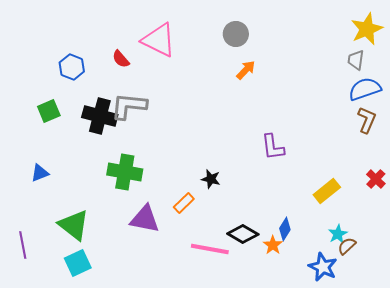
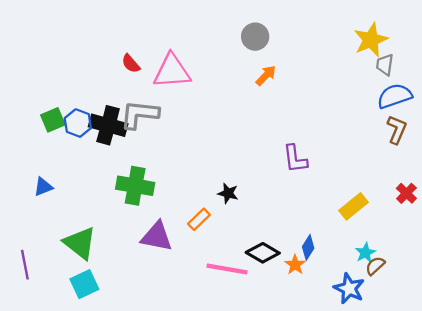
yellow star: (367, 29) -> (371, 40), moved
pink triangle: (159, 40) -> (172, 71), moved, turned -30
blue hexagon: (72, 67) -> (78, 123), moved

